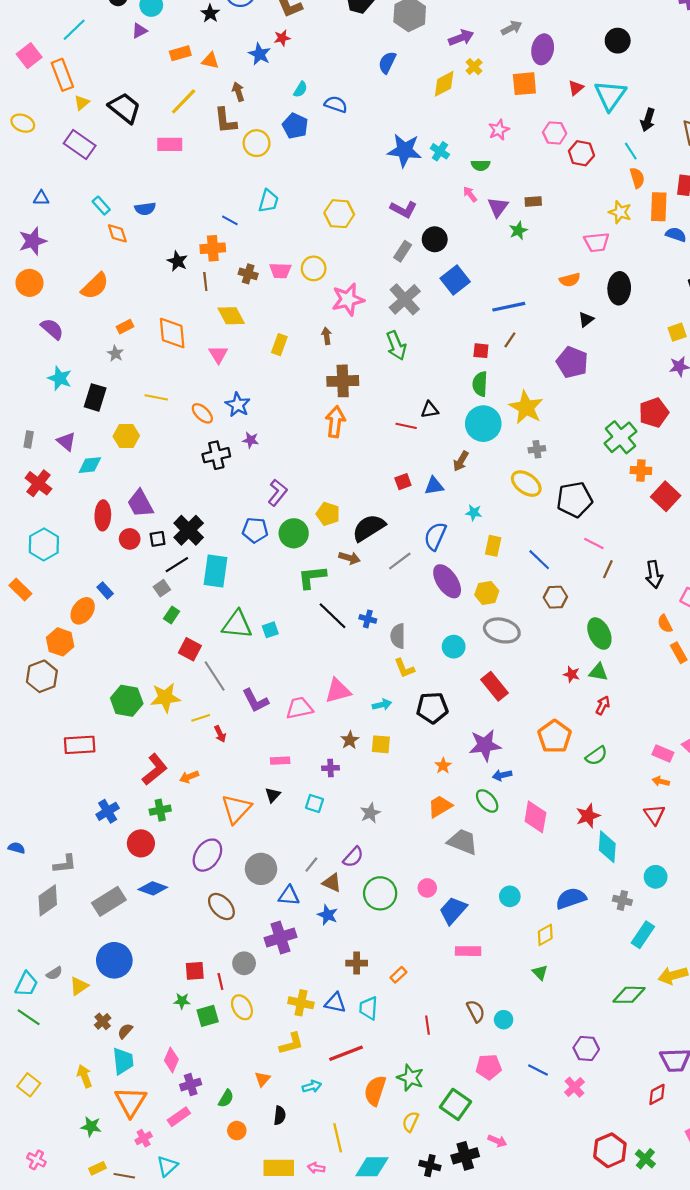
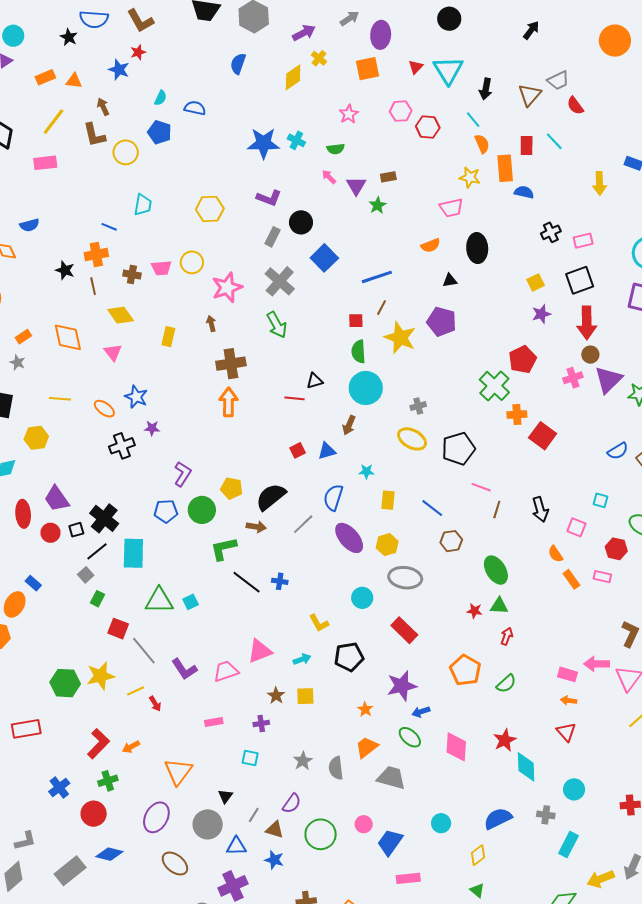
black triangle: (586, 319) -> (450, 280), turned 35
yellow star: (526, 407) -> (400, 338), moved
gray semicircle: (398, 636) -> (336, 768), moved
black triangle: (273, 795) -> (225, 796), moved

